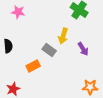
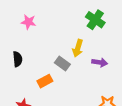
purple arrow: (83, 49) -> (100, 62), turned -48

